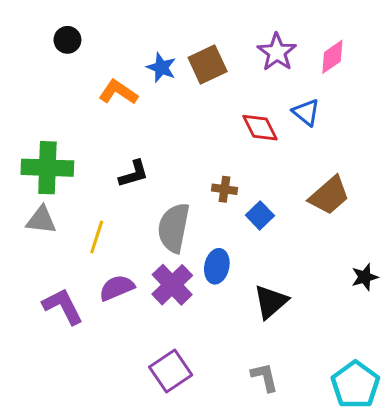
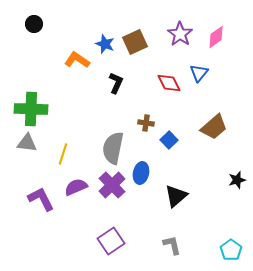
black circle: (67, 40) -> (34, 24), moved
blue triangle: (306, 112) -> (199, 73), turned 30
black L-shape: (134, 174) -> (116, 83), moved, turned -50
cyan pentagon: (355, 385) -> (231, 250), size x0.7

